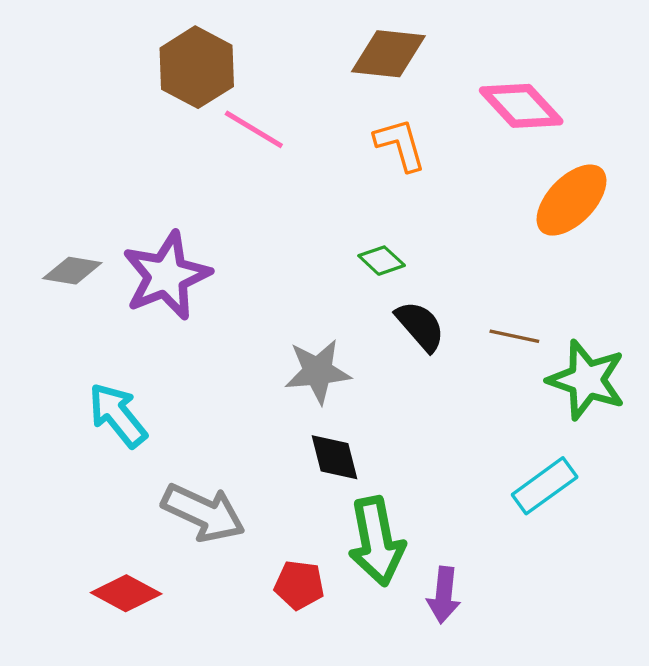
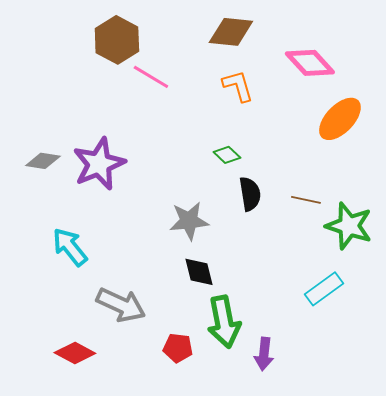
black semicircle: (420, 326) -> (250, 194), turned 32

